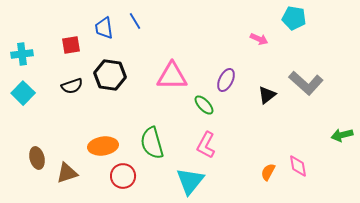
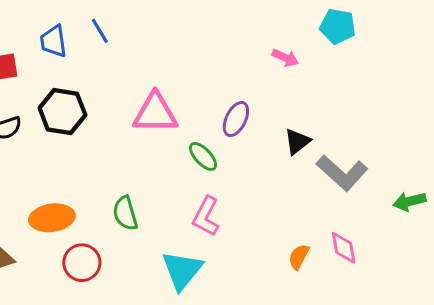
gray L-shape: (306, 83) -> (342, 173), moved
green semicircle: (152, 143) -> (125, 213), size x0.7

